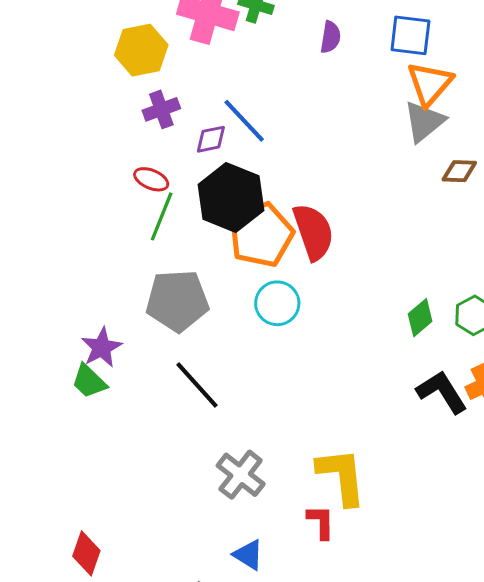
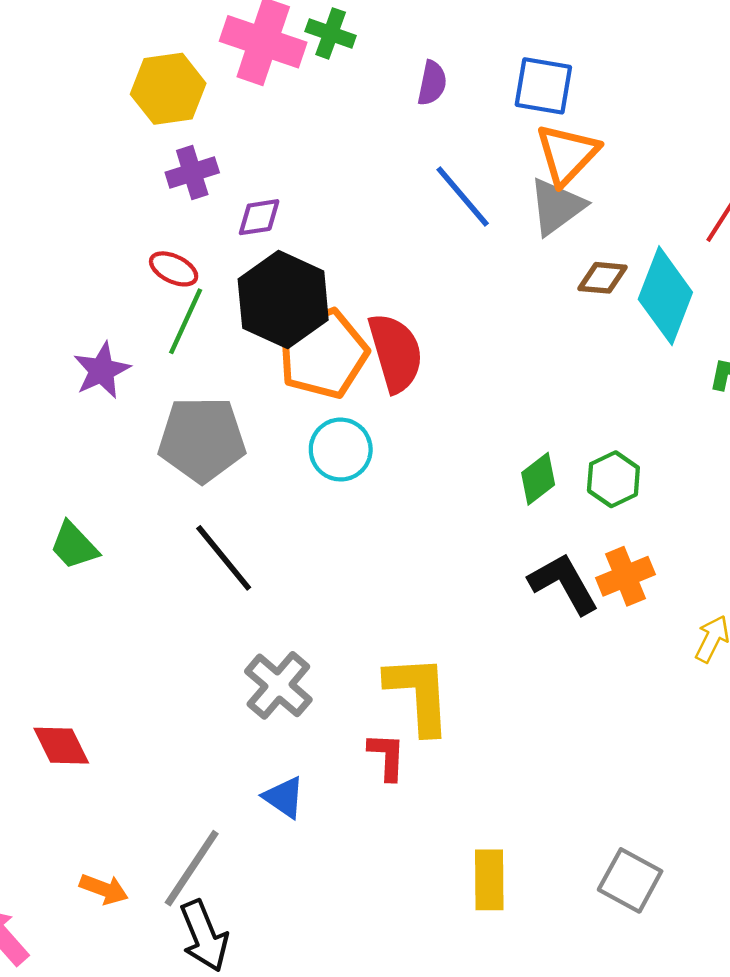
blue line: (244, 121) -> (463, 196), moved
purple star: (102, 348) -> (102, 370), moved
red diamond: (86, 553) -> (61, 746), moved, turned -48

